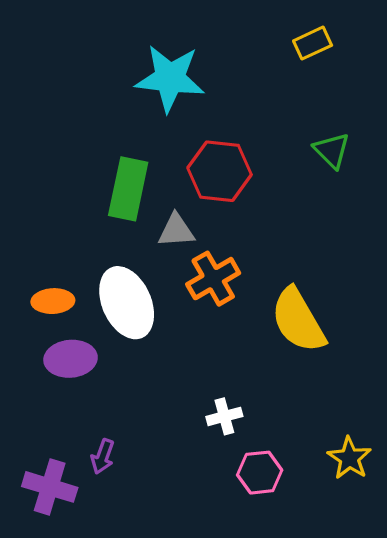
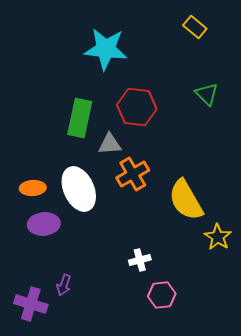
yellow rectangle: (313, 43) -> (195, 27), turned 65
yellow star: (349, 458) -> (218, 237), moved

